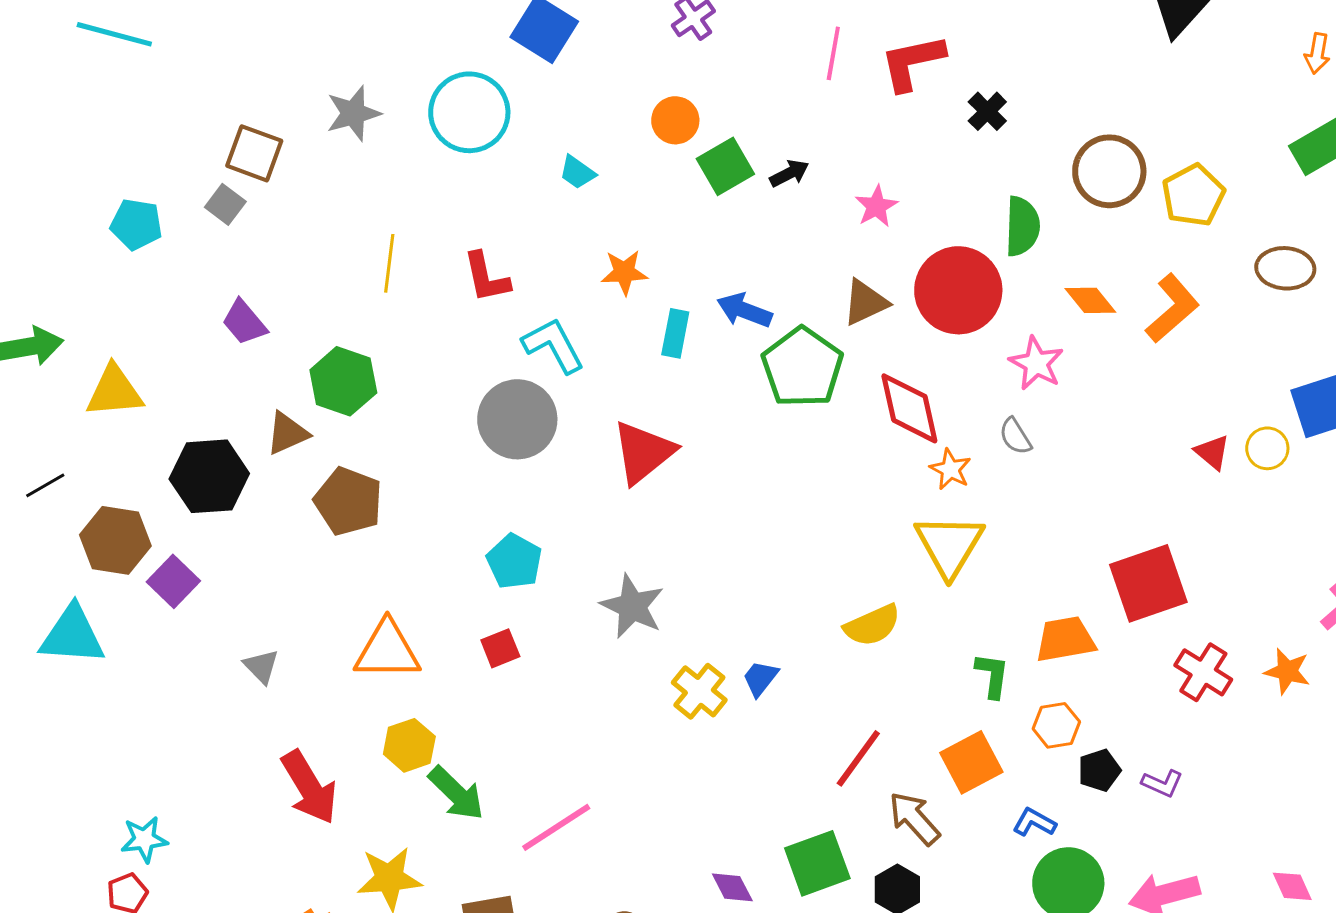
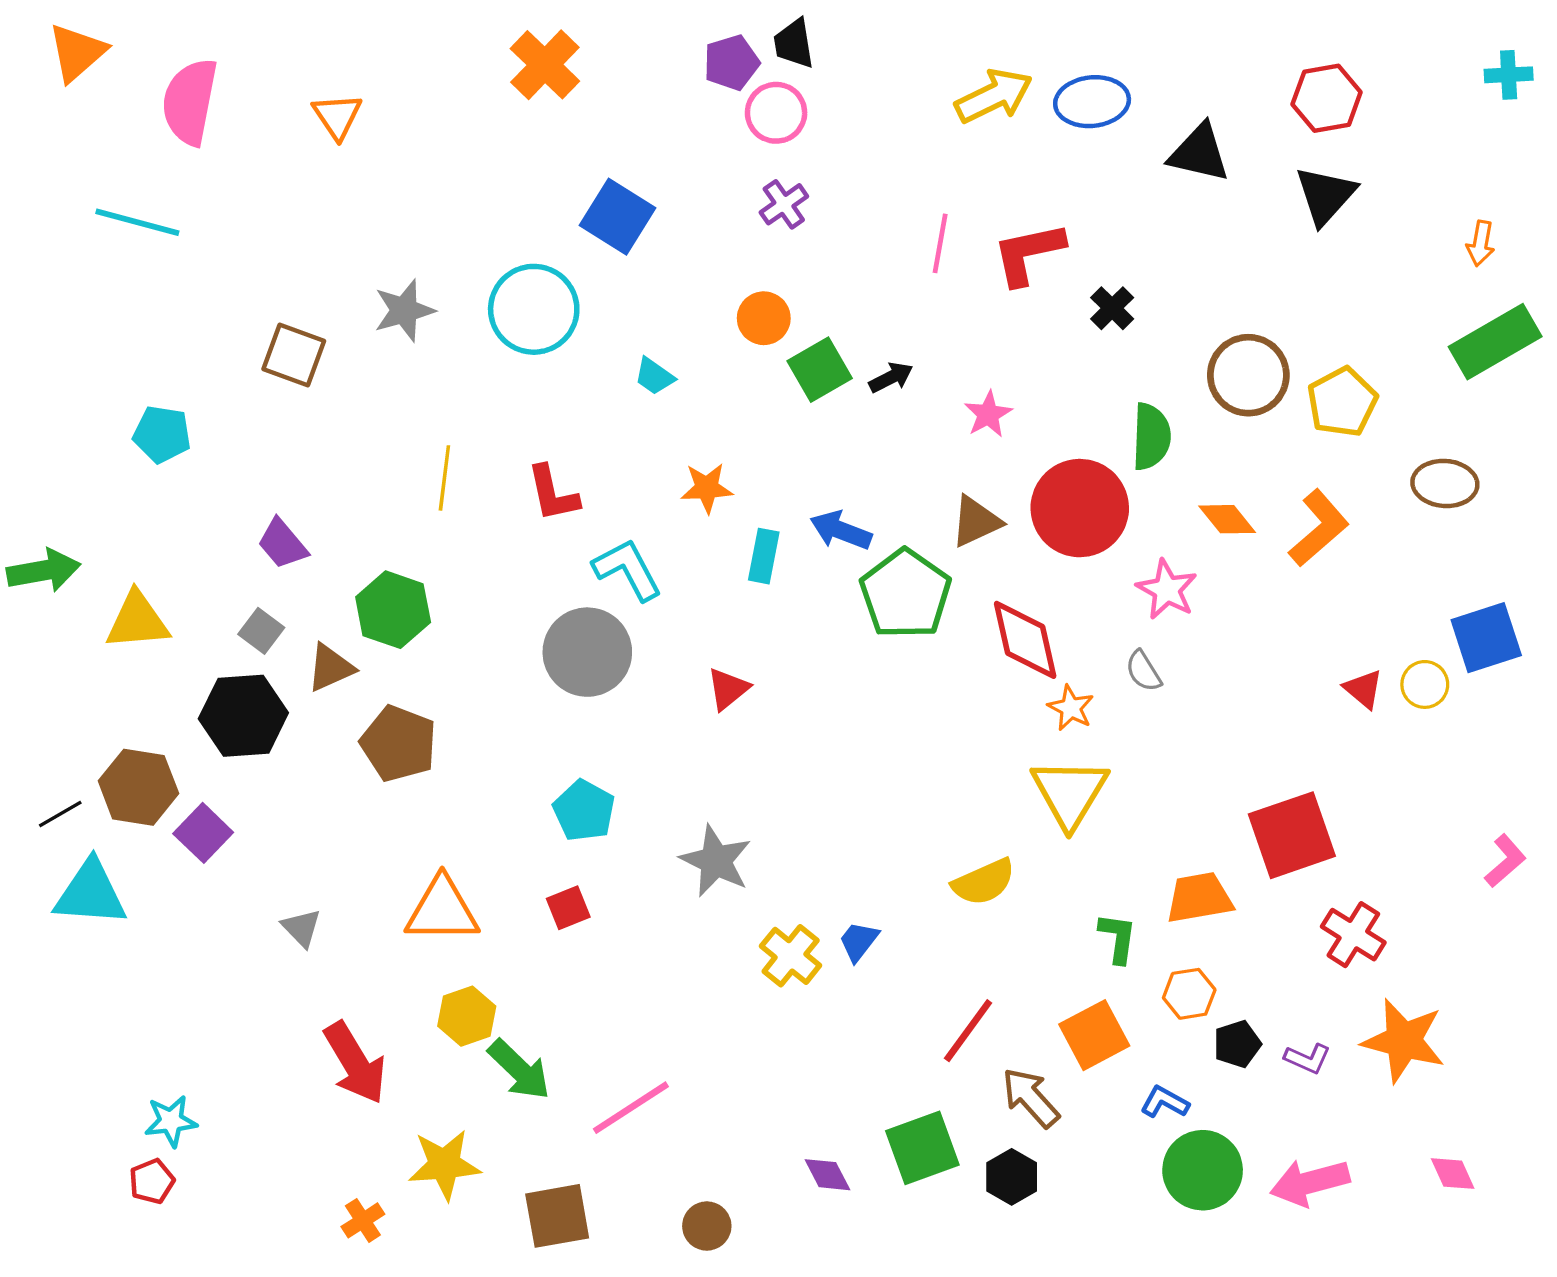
gray square: (225, 204) -> (261, 631), moved
red triangle: (643, 452) -> (728, 689), size x0.6
black line: (45, 485) -> (60, 814), moved
orange star: (1287, 671) -> (1404, 1041), moved, size x1.6

